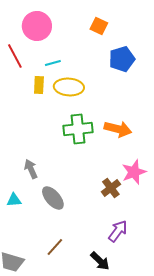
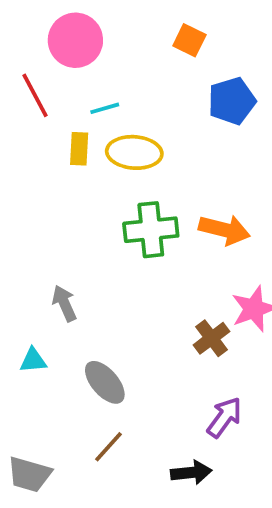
gray ellipse: (53, 198) -> (105, 382), moved
black arrow: (100, 261) -> (191, 473), turned -50

